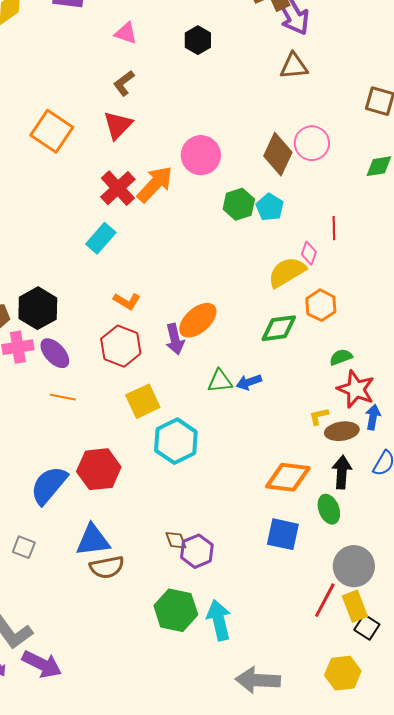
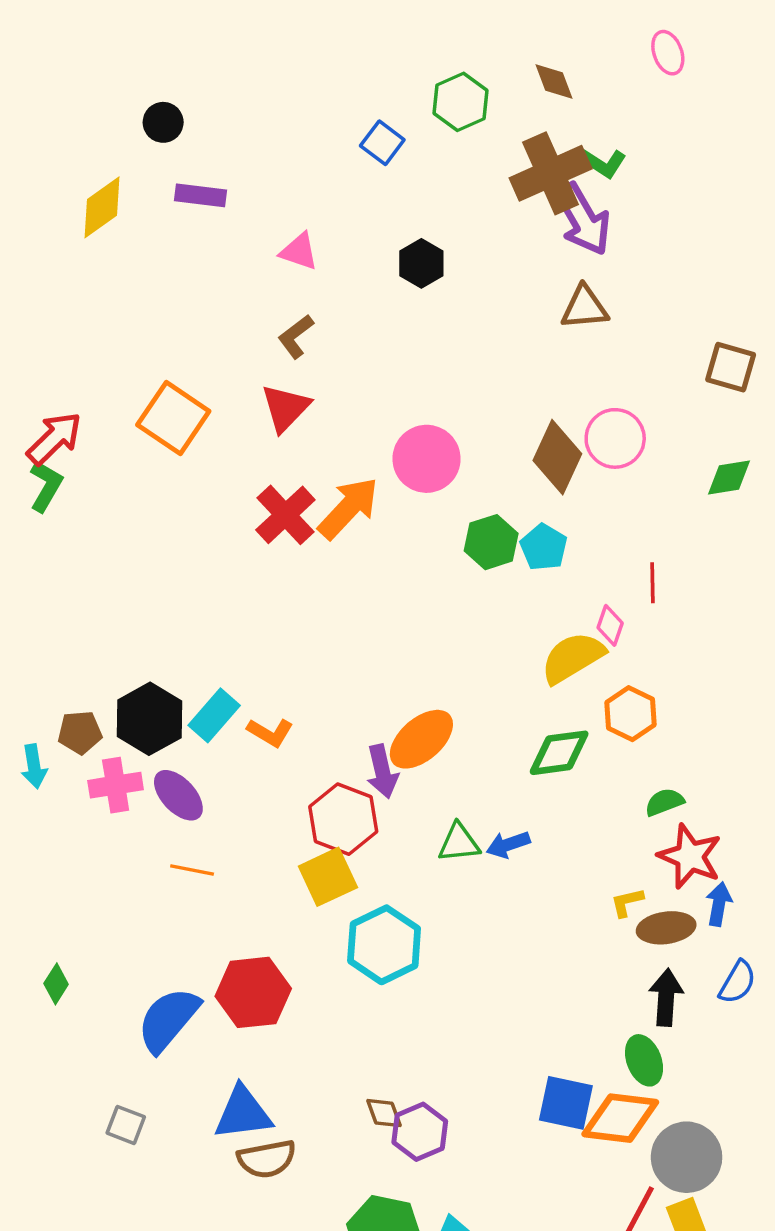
cyan rectangle: (101, 238) -> (214, 715), moved
orange L-shape: (127, 301) -> (270, 732), moved
red hexagon: (121, 346) -> (343, 819), moved
orange diamond: (288, 477) -> (620, 1118), moved

